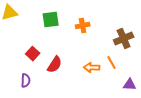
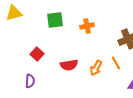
red semicircle: (55, 65) -> (69, 65), moved, turned 48
orange arrow: (92, 68) -> (96, 68), turned -63

